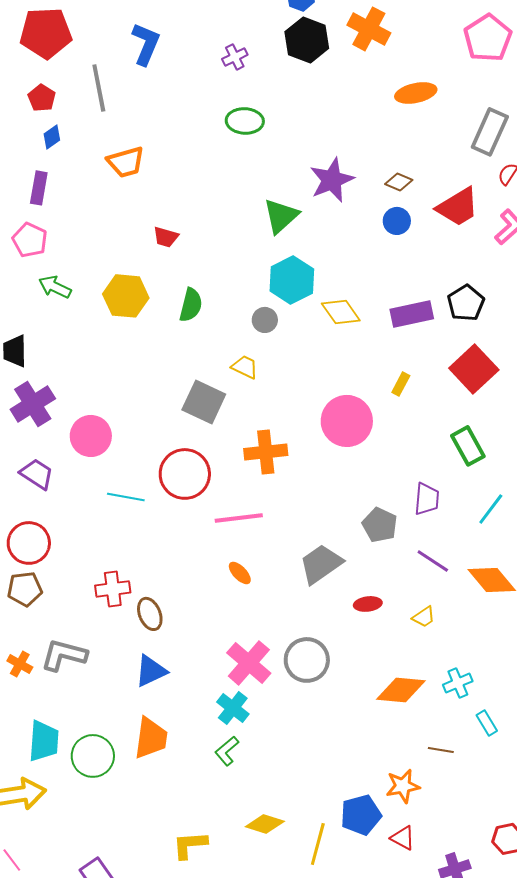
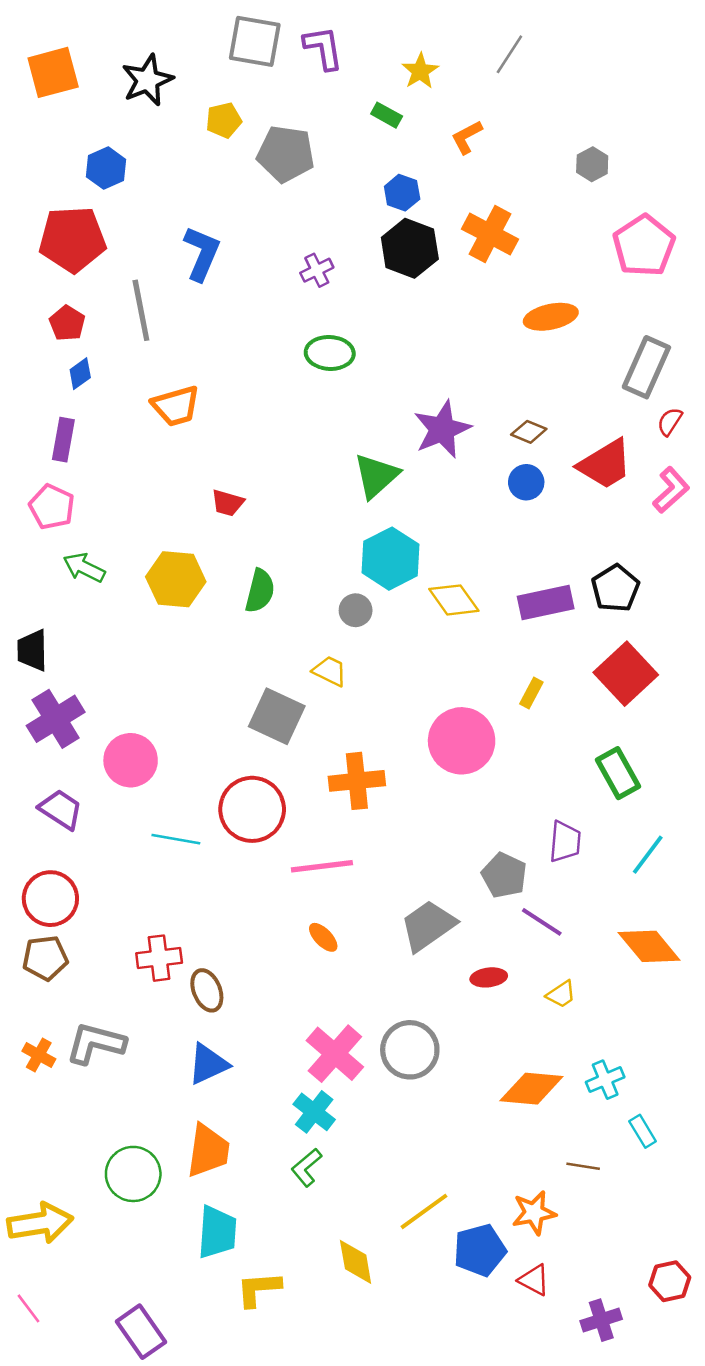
purple line: (433, 561) -> (542, 922), moved
cyan trapezoid: (44, 741) -> (217, 1232), moved
yellow diamond: (265, 824) -> (356, 1262), turned 63
yellow line: (318, 844) -> (424, 1211), moved, turned 39

